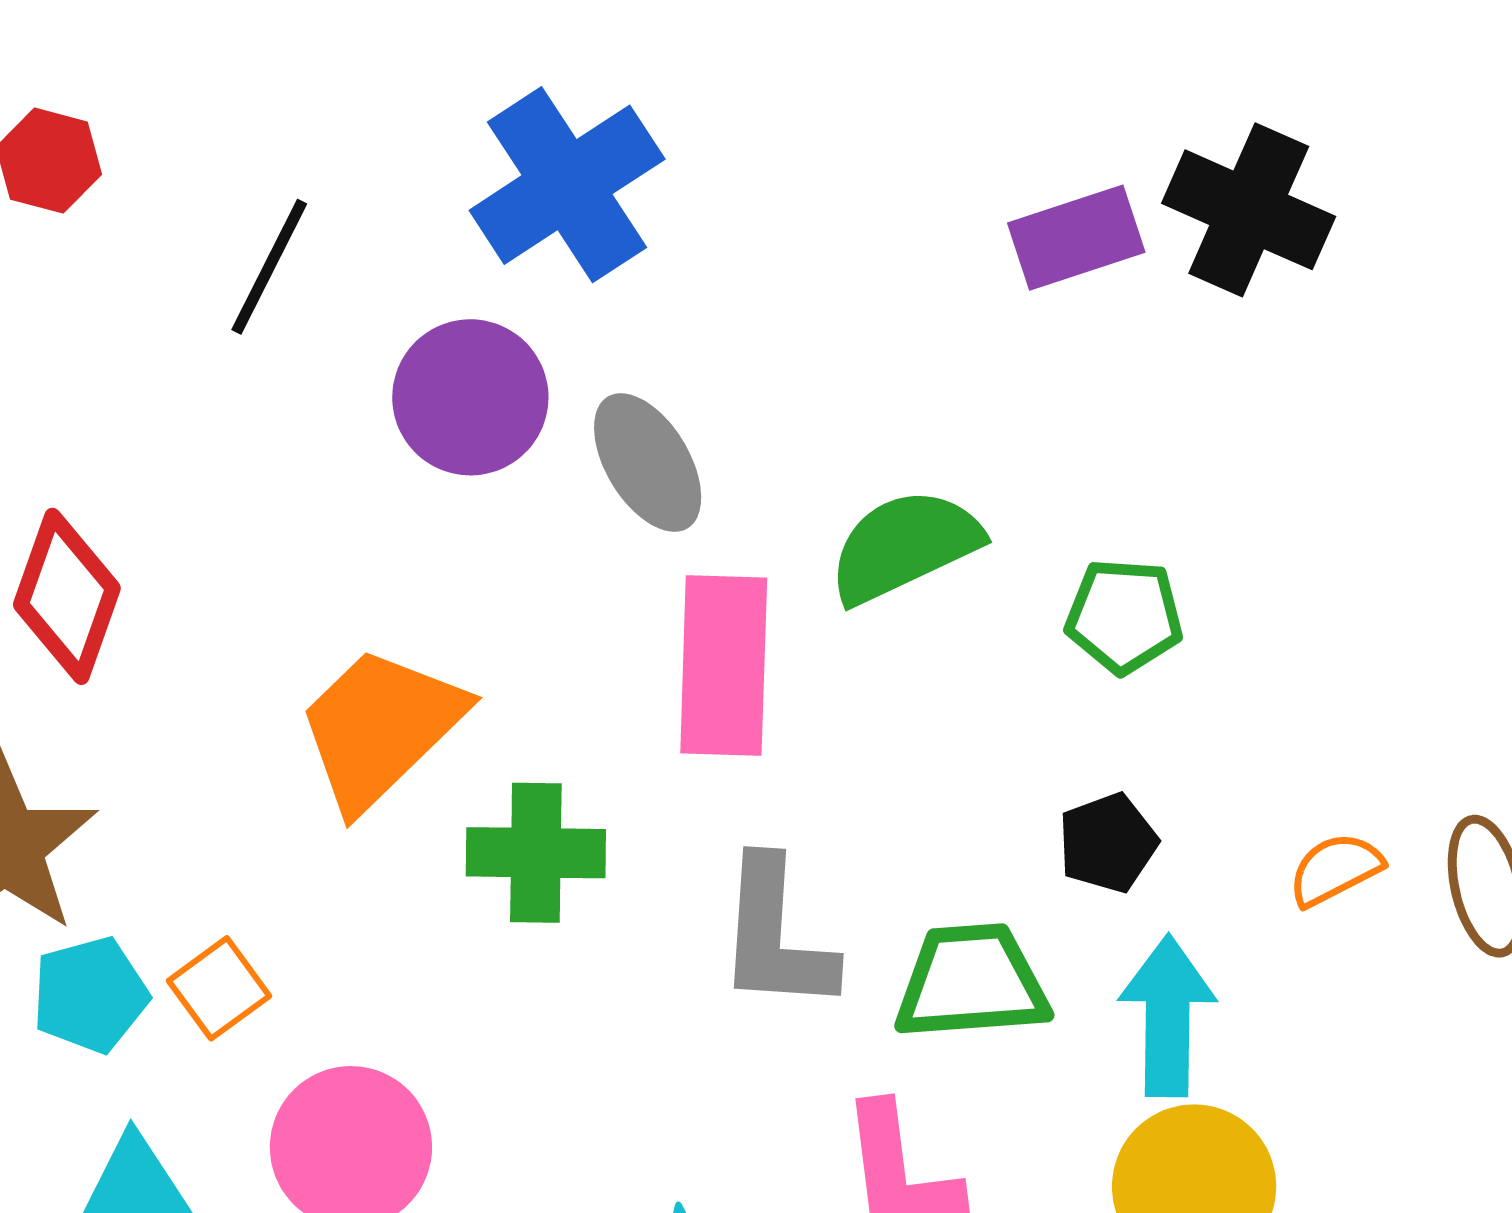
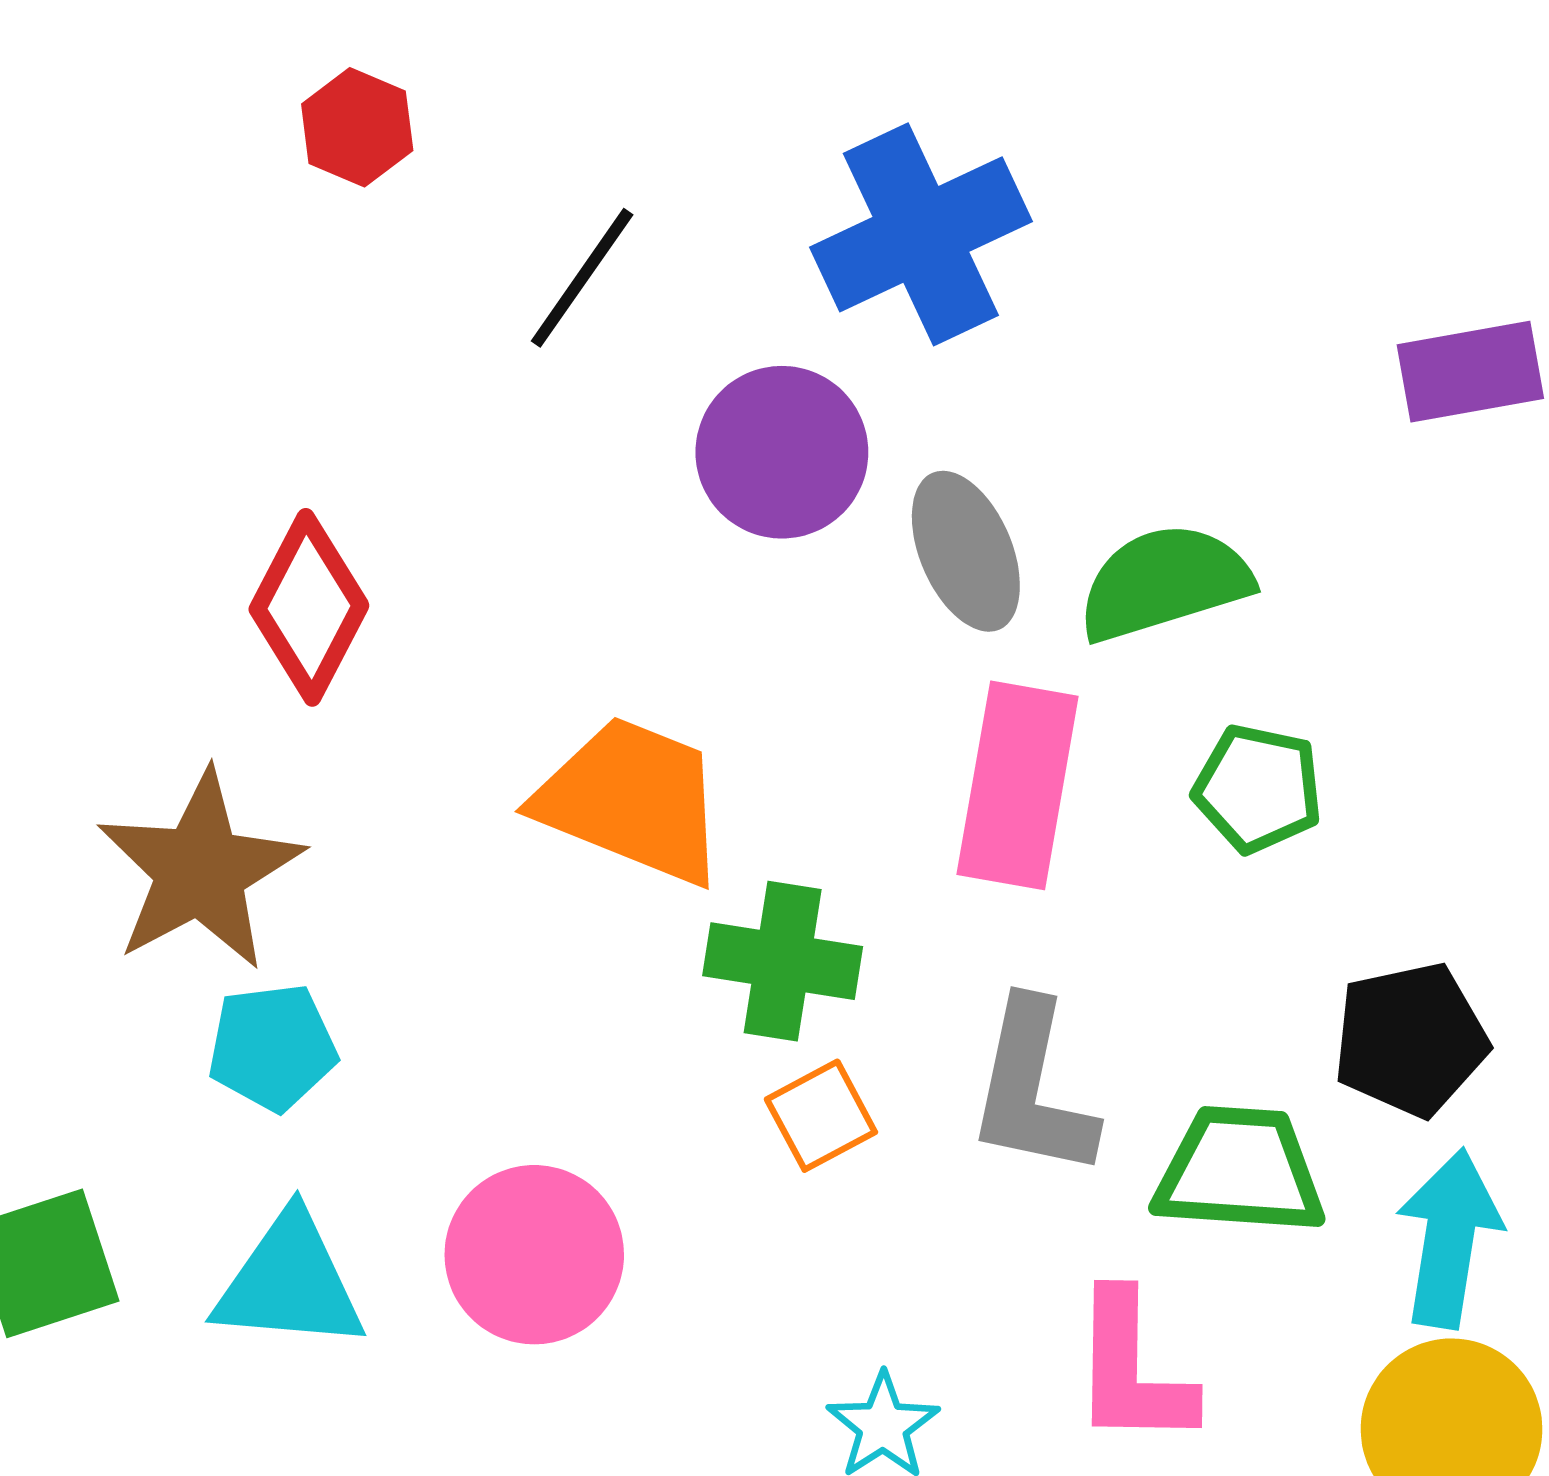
green semicircle: (904, 546) -> (1164, 582), moved
green pentagon: (1124, 616) -> (1258, 788), moved
orange trapezoid: (380, 728) -> (632, 800), turned 58
black pentagon: (1108, 843) -> (1410, 1039), size x1.4
orange square: (219, 988) -> (821, 1116), moved

